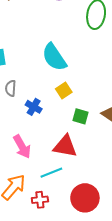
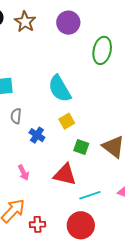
pink arrow: (22, 147) -> (23, 173), size x0.7
cyan line: (51, 173) -> (90, 195), moved

